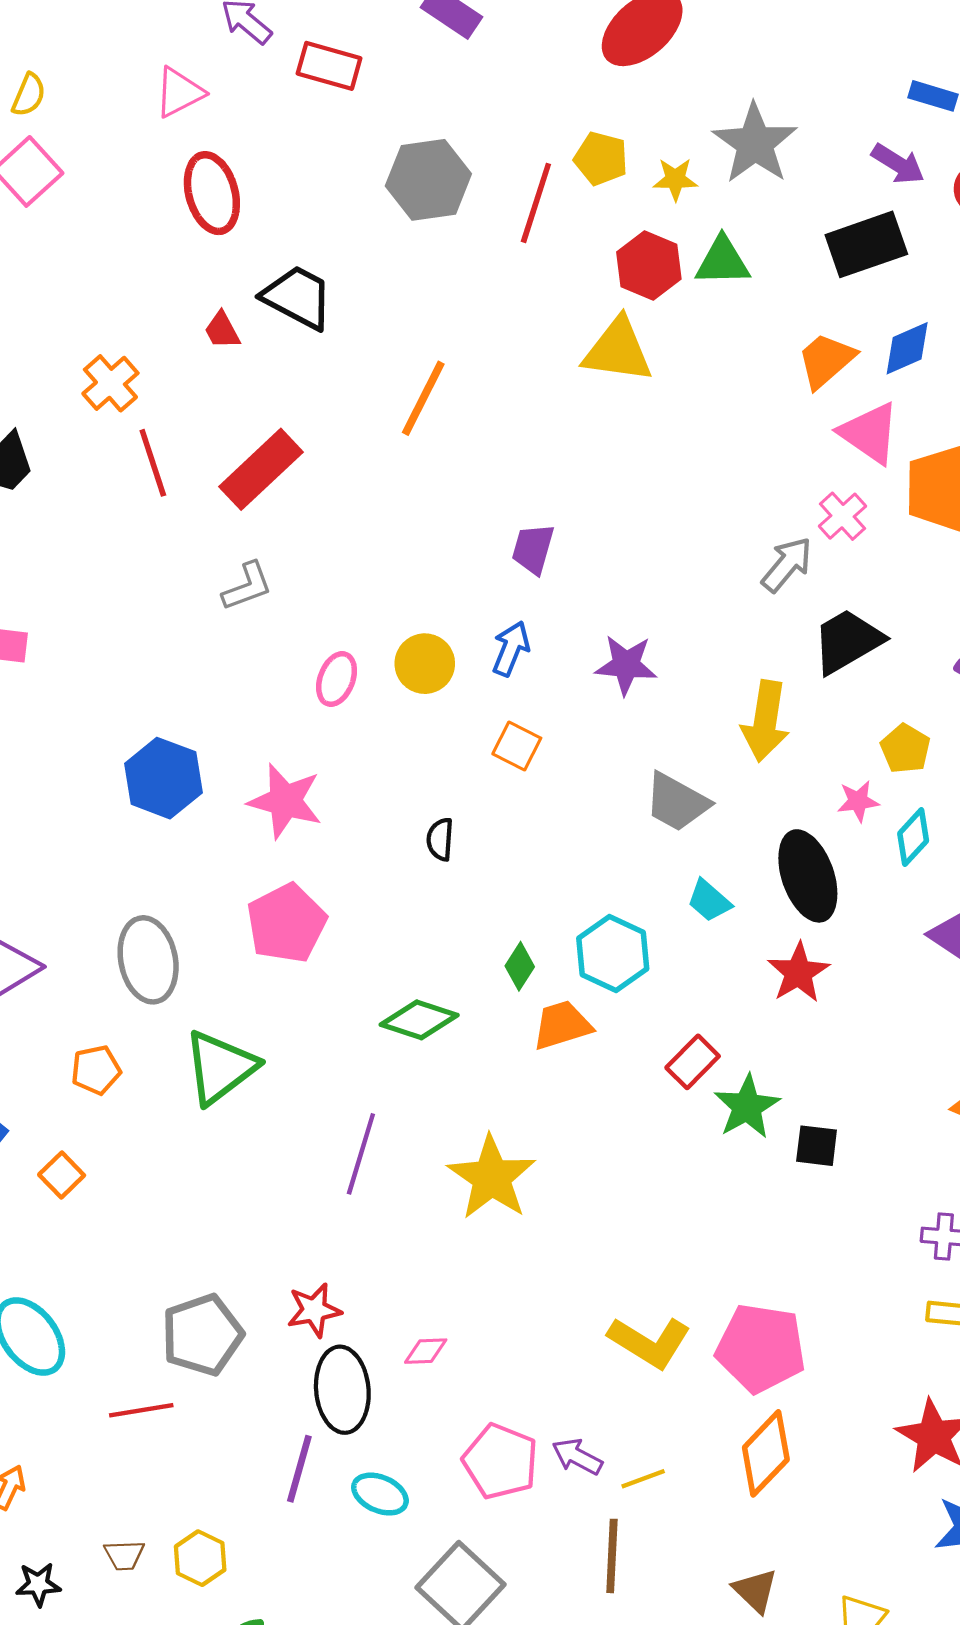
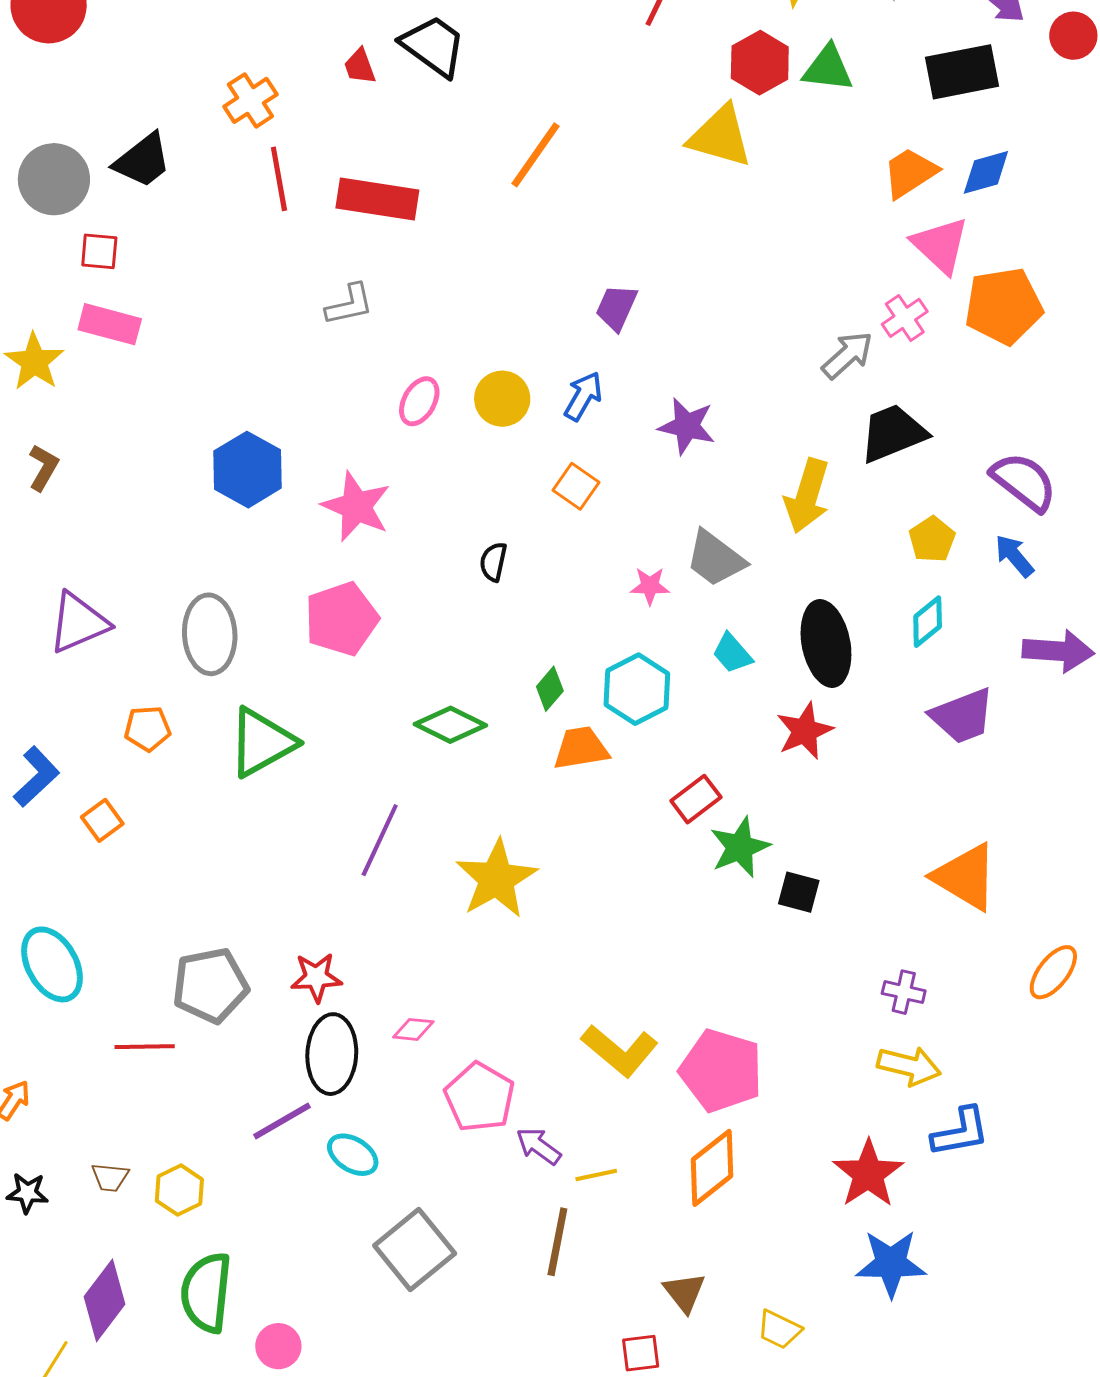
red rectangle: (261, 469) -> (377, 199), turned 44
pink star: (858, 801) -> (650, 586), moved
pink pentagon: (500, 1461) -> (480, 1097), moved
purple line: (299, 1469) -> (282, 1121), turned 36

